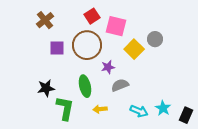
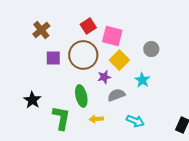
yellow square: (134, 49) -> (119, 60), moved
black star: (46, 88) -> (32, 100), moved, turned -30
cyan star: (163, 108) -> (142, 80), moved

